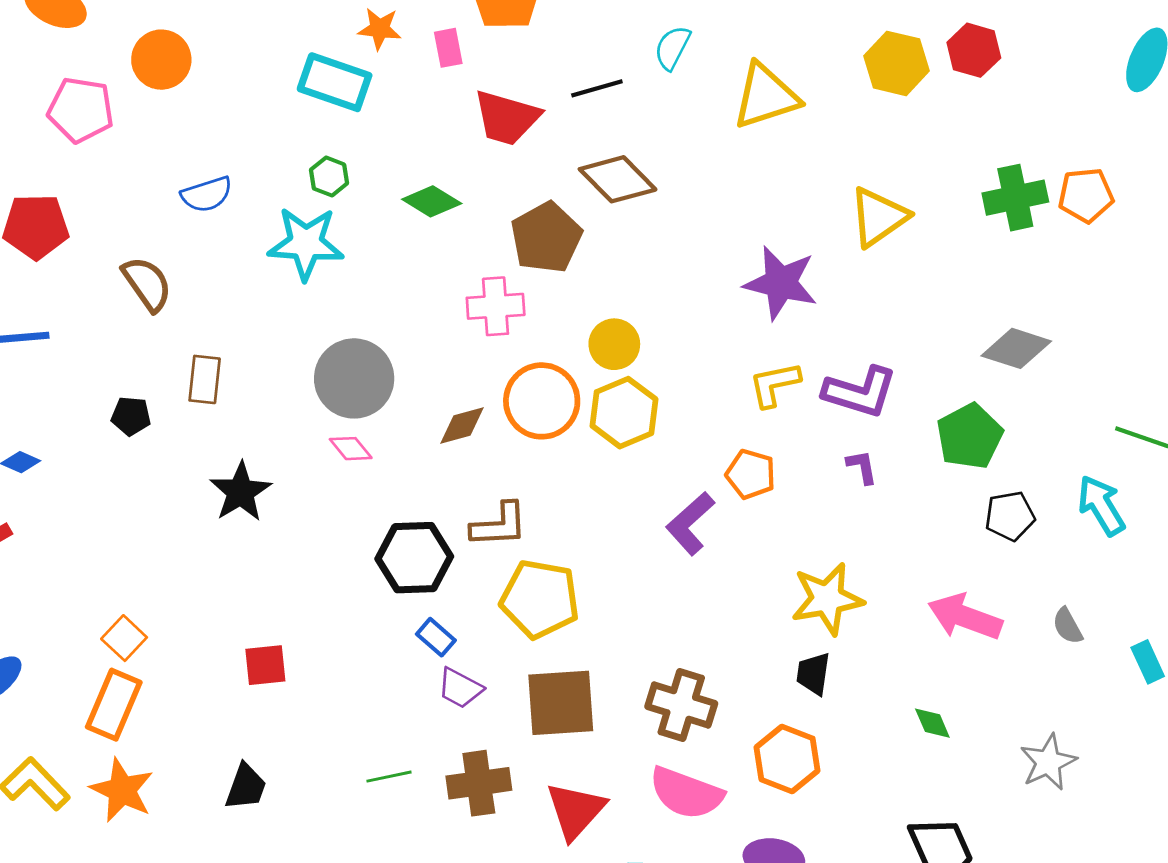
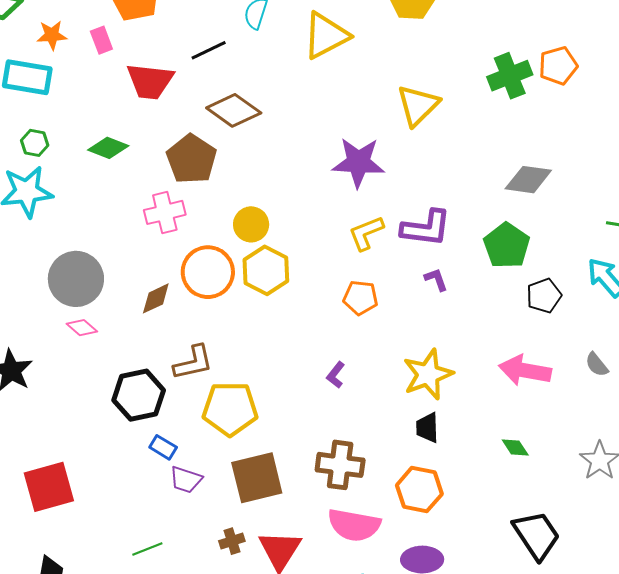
purple L-shape: (690, 523) -> (336, 375), moved, size x0.6
red square: (265, 665) -> (49, 487), size x1.6
brown cross: (479, 783) -> (232, 541), moved, size x0.6

